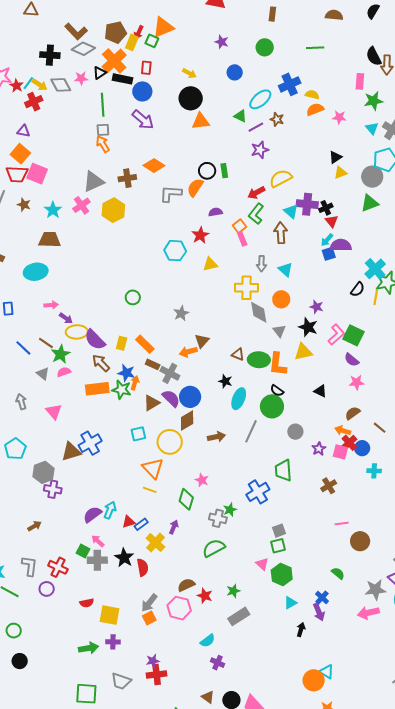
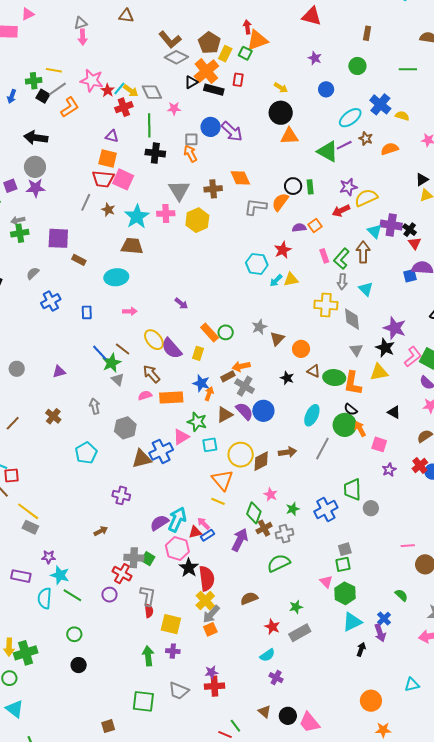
brown pentagon: (115, 32) -> (209, 43), turned -30
red arrow: (139, 32) -> (247, 27), moved, turned 144
black cross: (50, 55) -> (155, 153), moved
pink star: (81, 78) -> (174, 109), moved
blue cross: (290, 84) -> (380, 104), turned -30
blue circle: (142, 91) -> (211, 127), moved
green line: (103, 105) -> (149, 125), moved
orange semicircle: (315, 109) -> (390, 149), moved
green triangle: (240, 116) -> (328, 151), moved, size x1.6
purple star: (260, 150) -> (348, 187), moved
orange square: (20, 154) -> (108, 159), turned -30
orange diamond: (154, 166) -> (240, 178), turned 30
gray triangle: (94, 182) -> (179, 190), turned -40
pink cross: (81, 205) -> (166, 213), turned 30
black cross: (326, 208) -> (410, 230), turned -32
cyan star: (53, 210) -> (137, 217), size x1.4
green L-shape: (256, 214) -> (342, 259), moved
orange square: (239, 226) -> (315, 226), moved
cyan arrow: (327, 240) -> (276, 281), moved
green circle: (133, 297) -> (226, 332), moved
orange circle: (281, 299) -> (301, 349), moved
purple star: (317, 307) -> (395, 328), size x1.6
gray diamond: (259, 312) -> (352, 319), moved
purple arrow: (66, 318) -> (181, 304), moved
yellow ellipse: (77, 332) -> (154, 340), turned 50
brown triangle: (202, 341) -> (277, 339), moved
orange rectangle: (145, 344) -> (210, 333), moved
orange arrow: (188, 352) -> (241, 366), moved
green star: (60, 354) -> (112, 363), moved
brown arrow: (101, 363) -> (151, 374), moved
brown rectangle: (153, 364) -> (228, 376), turned -56
pink semicircle: (64, 372) -> (145, 395), moved
black star: (225, 381) -> (287, 378), moved
green star: (122, 390) -> (197, 422), moved
pink triangle: (54, 412) -> (181, 437), moved, turned 36
brown diamond: (187, 420) -> (261, 461), moved
orange arrow: (343, 431) -> (360, 429), moved, turned 42
gray circle: (295, 432) -> (371, 508), moved
pink square: (340, 452) -> (379, 444), moved
gray hexagon: (44, 472) -> (125, 428), moved
brown cross: (329, 486) -> (264, 528), moved
cyan arrow: (110, 510) -> (177, 519), size x1.4
green star: (230, 510) -> (293, 509), moved
gray cross: (218, 518) -> (284, 534), turned -30
purple arrow: (174, 527) -> (240, 540), size x1.6
pink arrow: (98, 541) -> (204, 523), moved
yellow cross: (156, 543) -> (205, 601), moved
gray cross: (97, 560) -> (134, 558), moved
gray L-shape: (29, 566) -> (148, 596), moved
red semicircle: (143, 567) -> (207, 578), size x1.4
red star: (205, 596) -> (272, 627), moved
red semicircle: (87, 603) -> (149, 611), turned -88
cyan triangle: (290, 603) -> (352, 622), size x1.5
pink hexagon: (179, 608) -> (177, 548), moved
green arrow: (89, 648) -> (148, 656), turned -90
cyan triangle: (327, 672) -> (412, 685), moved, turned -49

